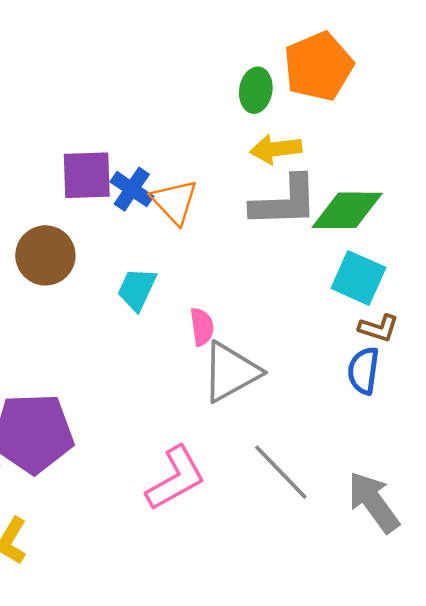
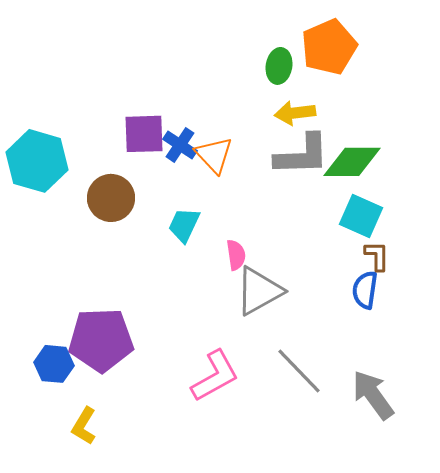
brown L-shape: (378, 328) -> (377, 256), turned -108

